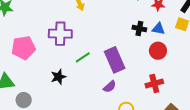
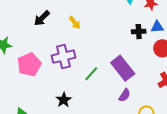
pink pentagon: (23, 48) -> (29, 64), moved
black star: (58, 77) -> (64, 100), moved

